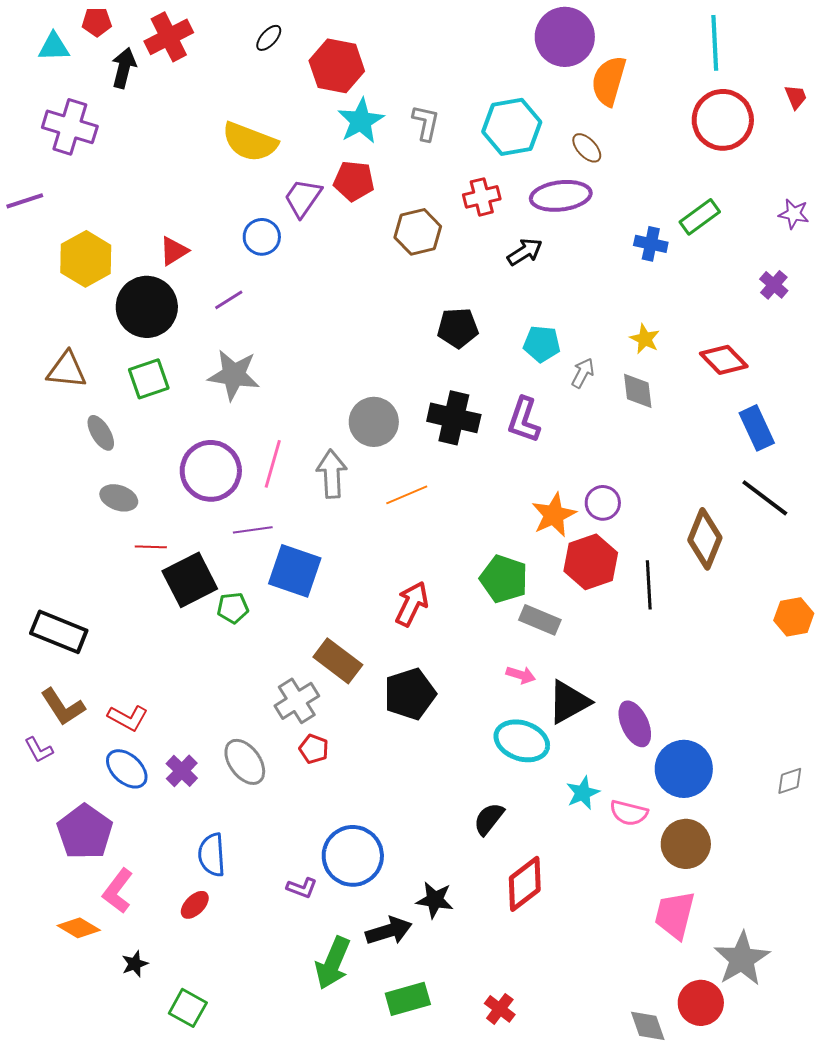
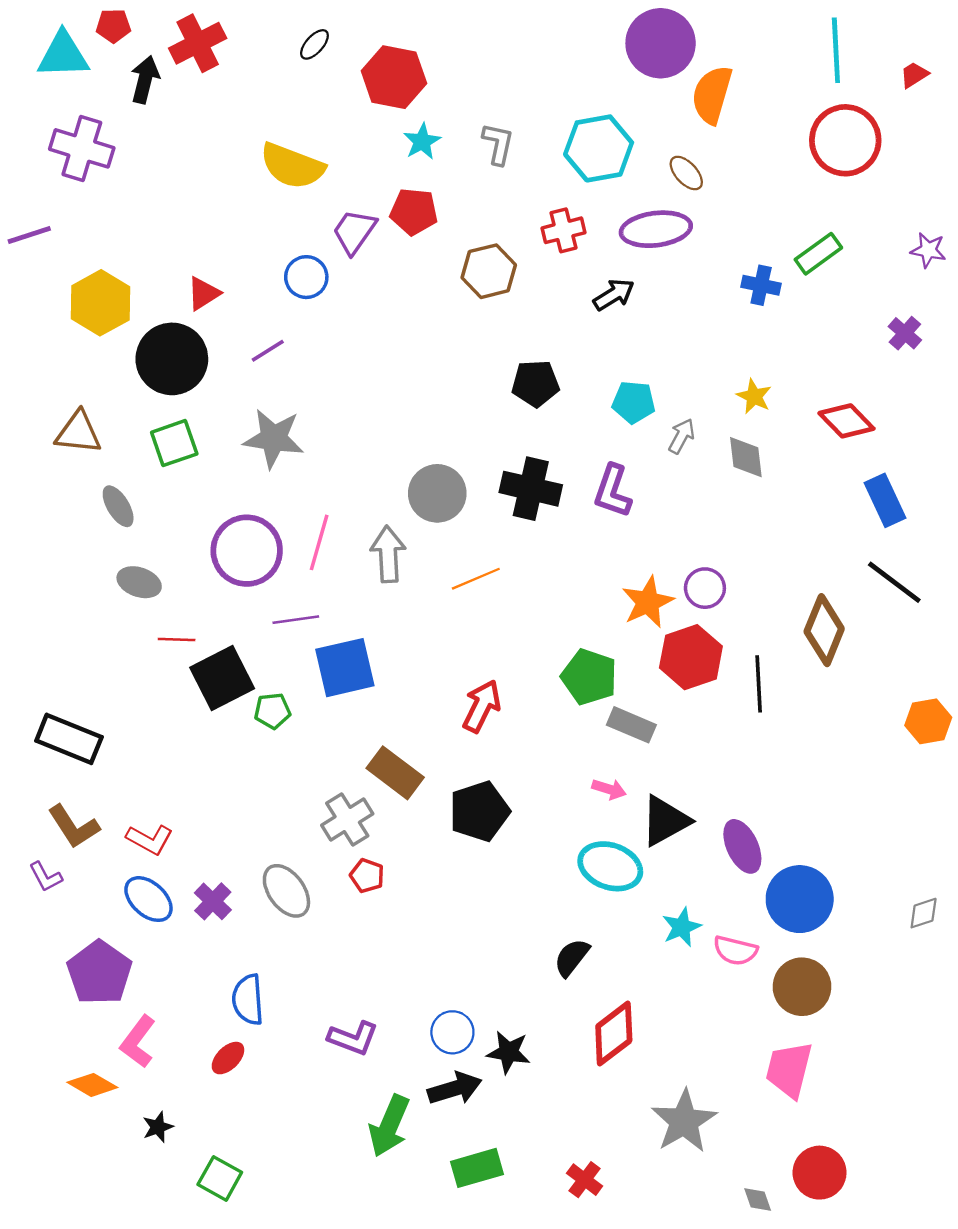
cyan triangle: (54, 47) -> (63, 55), size x1.4
red trapezoid: (796, 97) -> (914, 75), moved, turned -100
cyan star: (361, 121) -> (422, 141), size x0.7
blue square: (295, 571) -> (345, 668), turned -32
blue circle: (353, 856) -> (452, 1032), moved, size x0.6
purple L-shape: (302, 888) -> (353, 1038), size x1.4
gray star: (742, 959) -> (684, 1121), moved
gray diamond: (648, 1026) -> (758, 1199), size x0.7

